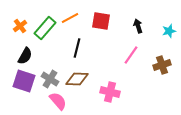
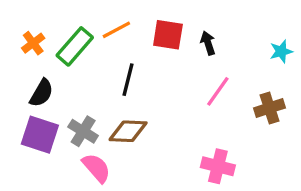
black arrow: (138, 26) -> (208, 43), moved
pink cross: (110, 92) -> (218, 166), moved

